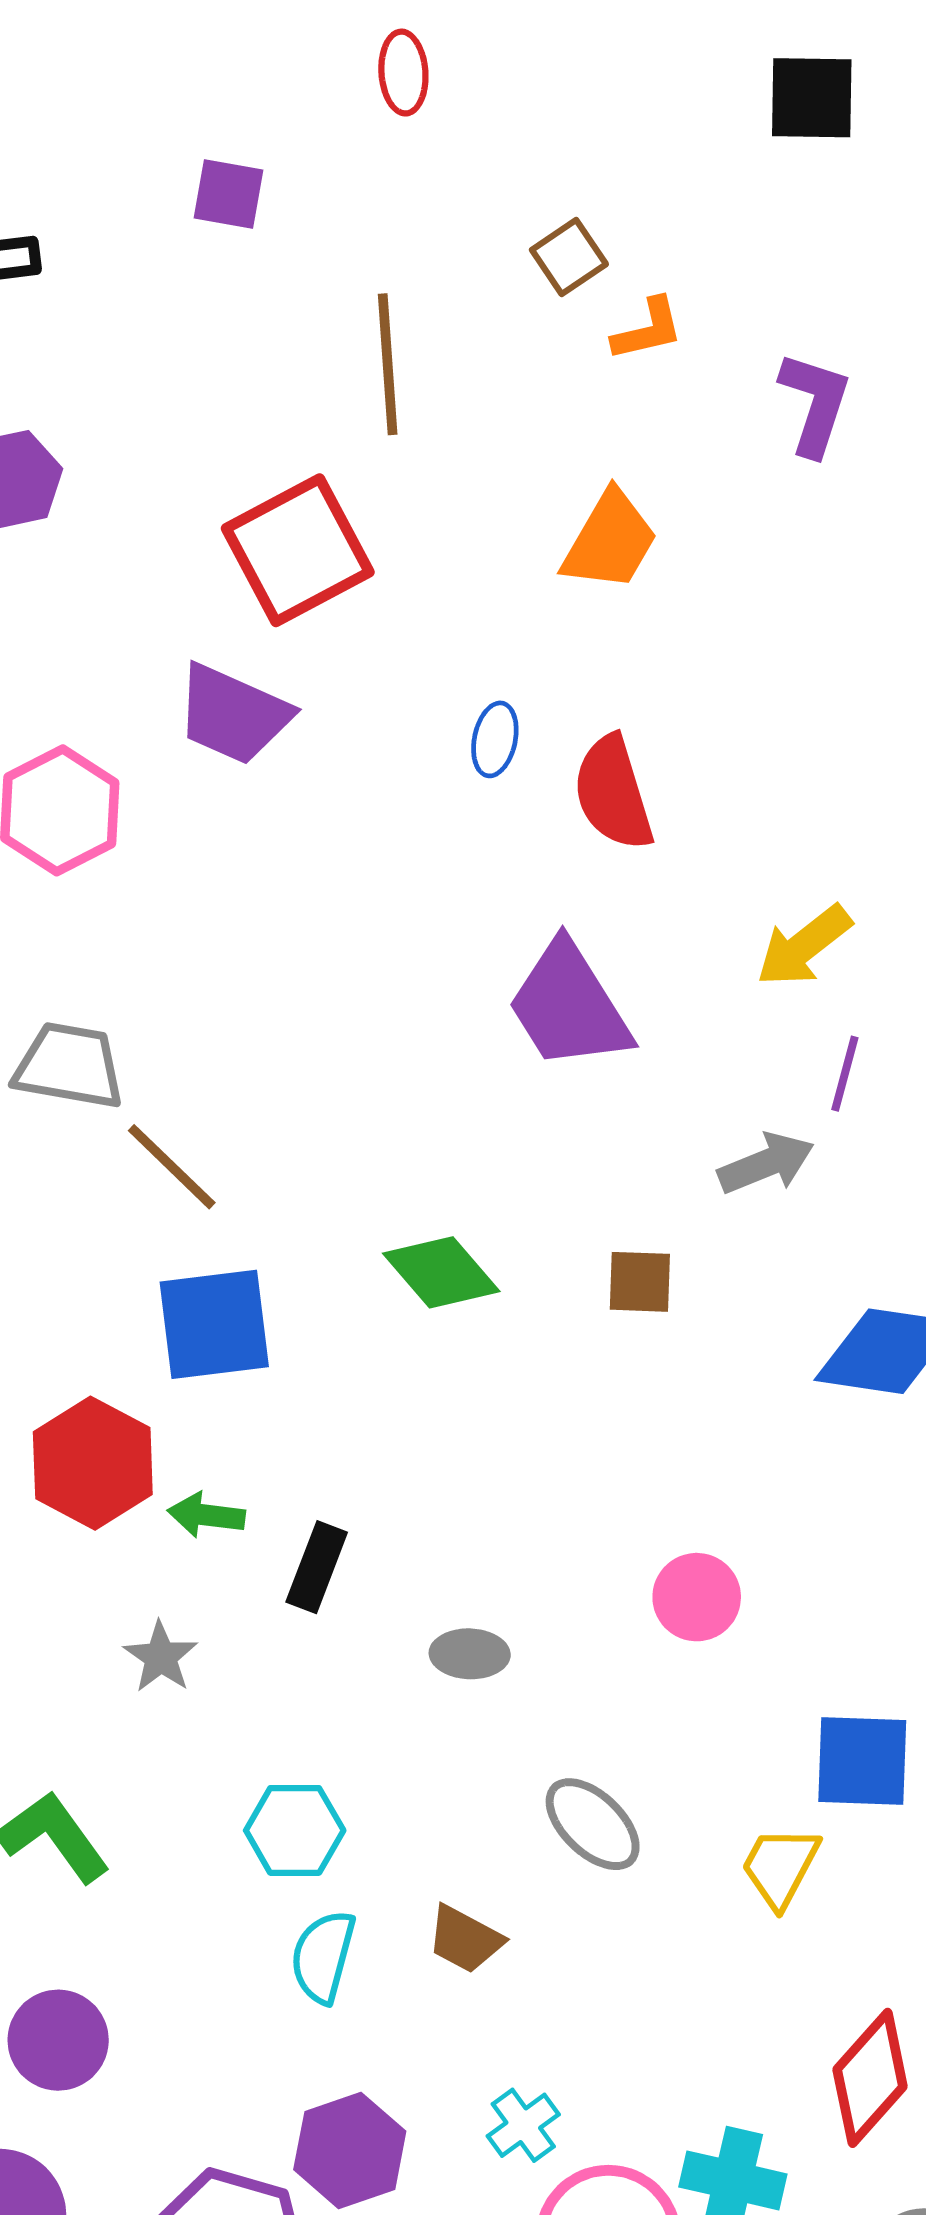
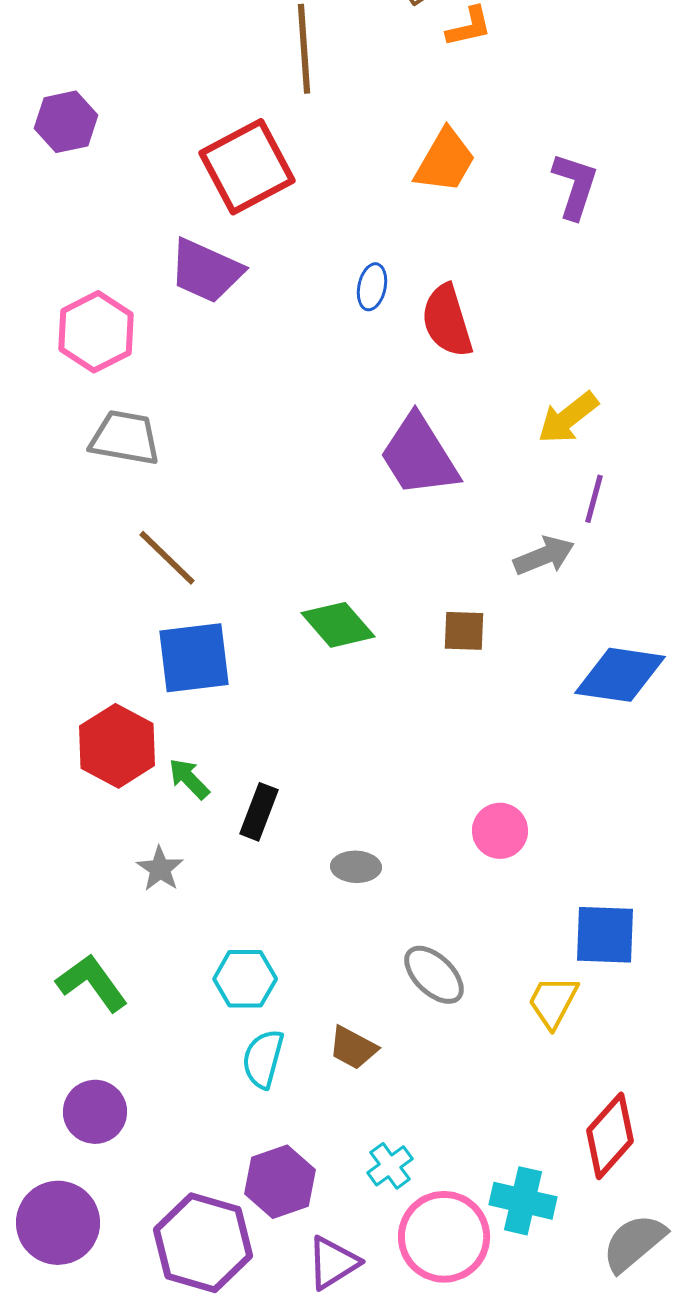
purple L-shape: (815, 404) -> (575, 186), moved
gray trapezoid: (69, 1066) -> (125, 438), moved
green arrow: (206, 1515) -> (189, 779), turned 39

